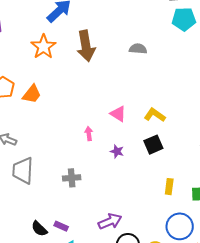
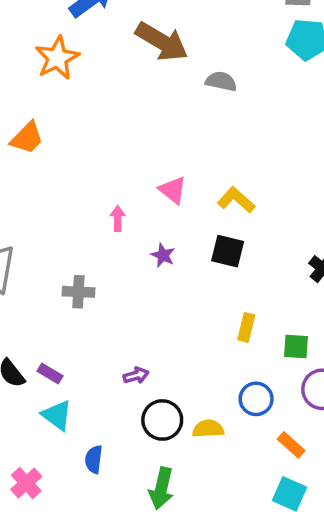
brown arrow: (86, 46) -> (162, 42), moved, turned -56
black square: (153, 145) -> (228, 251), turned 30
purple arrow: (110, 221) -> (136, 375), size x0.6
blue circle: (180, 226) -> (256, 399), size x0.7

